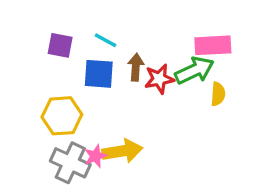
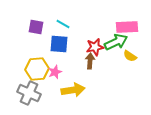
brown arrow: (136, 67) -> (90, 61), moved
yellow semicircle: (218, 94) -> (130, 56), turned 120
pink star: (95, 156) -> (55, 72), moved
gray cross: (70, 163) -> (29, 93), moved

